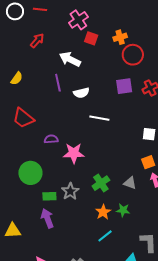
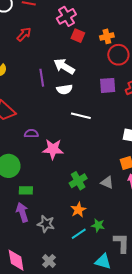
white arrow: (70, 59) -> (64, 66), moved
gray star: (70, 191) -> (46, 224), moved, turned -30
green star: (123, 210) -> (98, 225), moved

